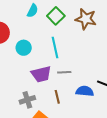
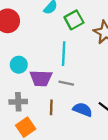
cyan circle: (24, 48) -> (19, 65), moved

